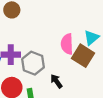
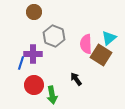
gray hexagon: (33, 63) -> (54, 36), moved

